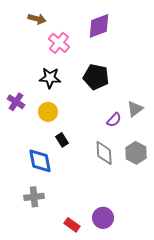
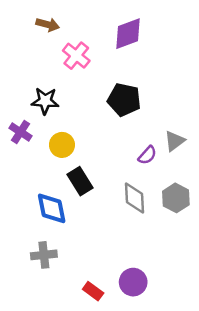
black star: (50, 78) -> (45, 101), moved
black rectangle: (62, 140) -> (80, 181), size x1.5

